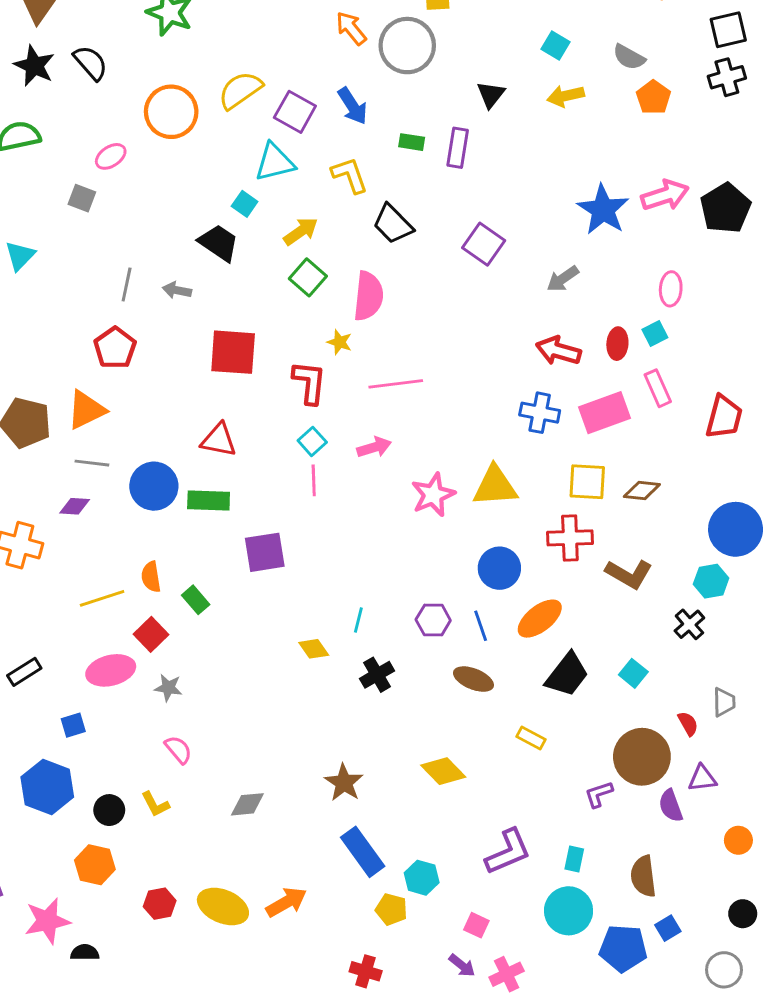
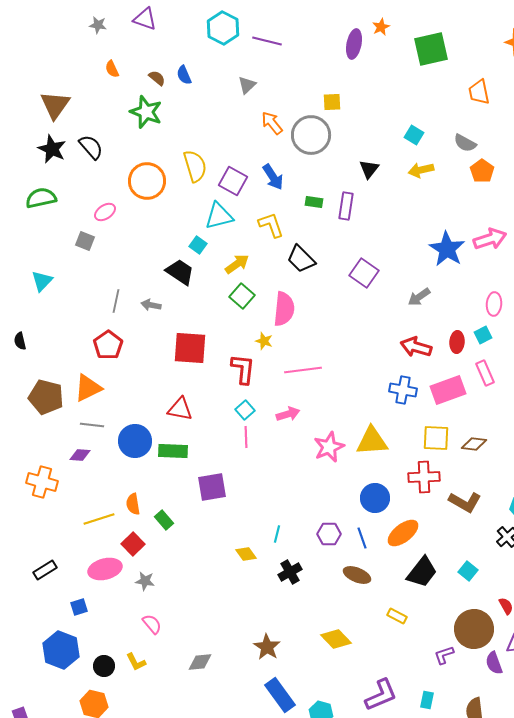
yellow semicircle: (240, 90) -> (195, 166), turned 108

